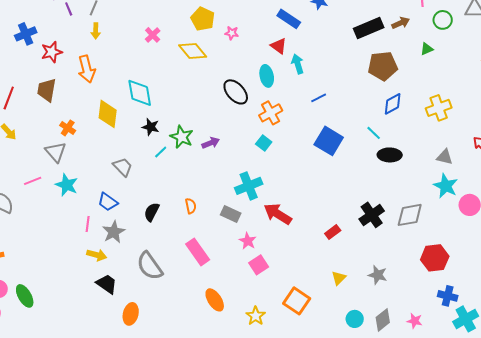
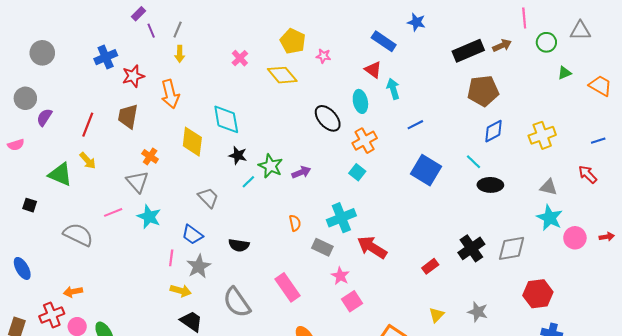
green triangle: (427, 49) -> (564, 73), moved
orange semicircle: (191, 206) -> (295, 223), moved
black semicircle: (152, 212) -> (239, 245), turned -108

